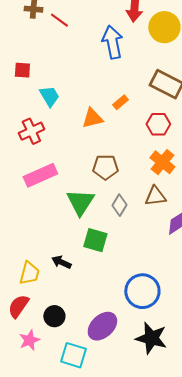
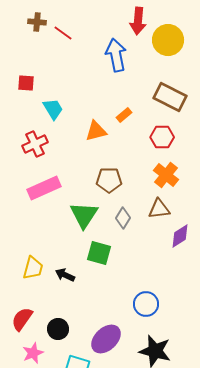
yellow trapezoid: (29, 273) -> (33, 268), moved
blue circle: (142, 291) -> (146, 304), size x0.7

